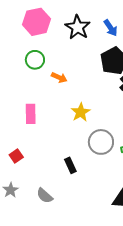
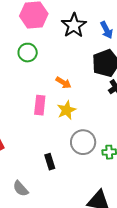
orange arrow: (59, 77) -> (63, 83), moved
pink rectangle: (31, 114) -> (40, 105), moved

